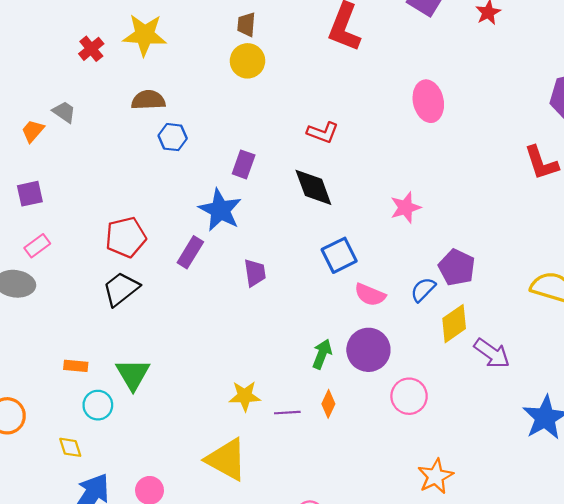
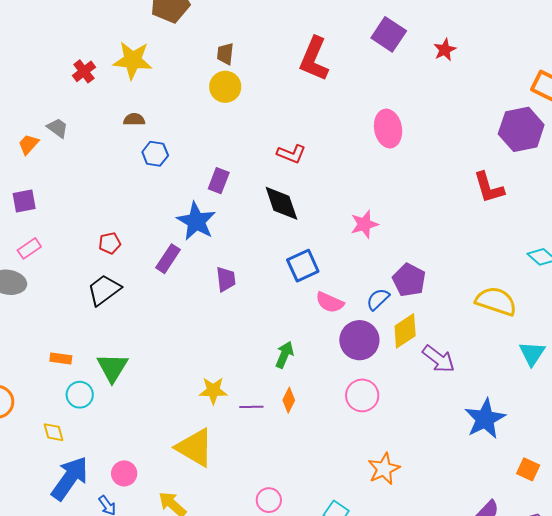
brown semicircle: (148, 100) -> (134, 119), size x0.7
red pentagon: (126, 237) -> (110, 243), size x0.6
purple circle: (368, 350) -> (359, 340), moved

